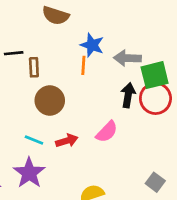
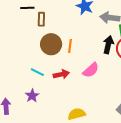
orange line: (83, 65) -> (70, 46), moved
purple star: (29, 173) -> (32, 96), size x0.6

